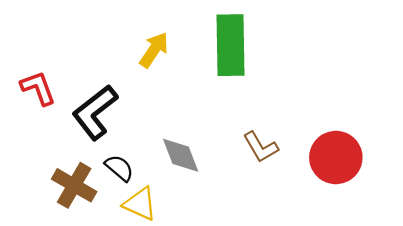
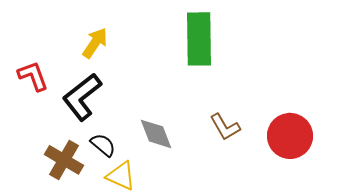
yellow arrow: (154, 50) -> (95, 43), moved

